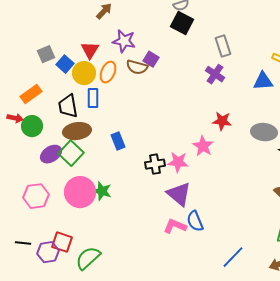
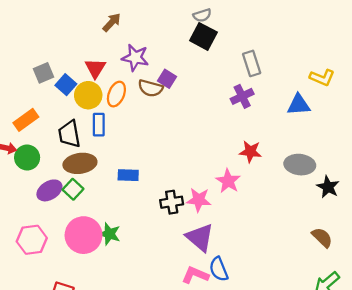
purple cross: (215, 74) -> (242, 96), turned 30
blue rectangle: (118, 141) -> (128, 175), turned -66
green square: (71, 153) -> (73, 189), size x0.7

